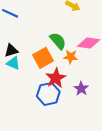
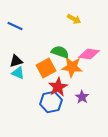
green semicircle: (58, 41) -> (60, 52), turned -30
orange star: (71, 57) -> (72, 67), size x1.5

